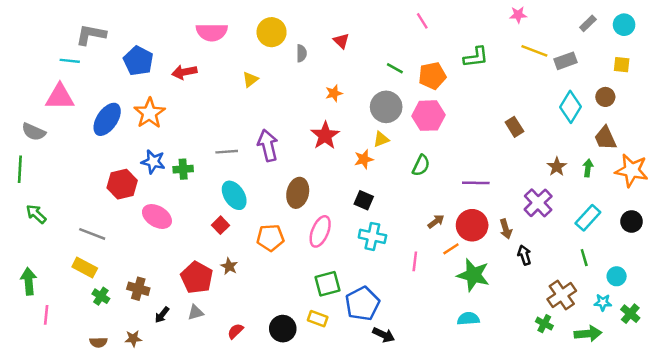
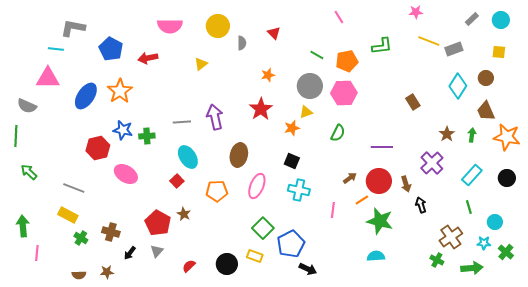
green square: (328, 284) -> (263, 228), turned -30
gray triangle: (196, 312) -> (157, 251), turned -32

